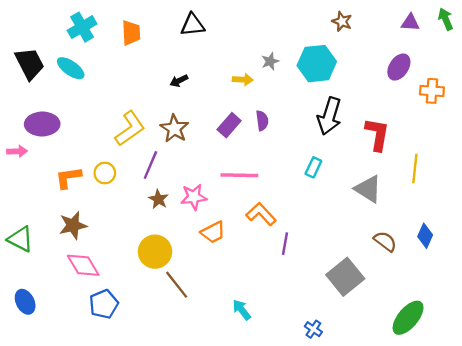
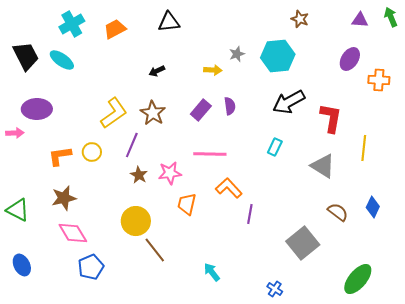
orange trapezoid: (131, 33) -> (115, 29), turned -115
black arrow: (329, 116) -> (289, 102), turned 44
orange trapezoid: (213, 232) -> (187, 204), turned 130

